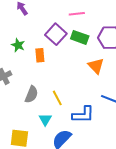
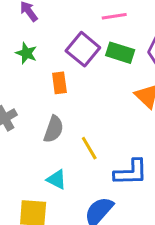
green star: (18, 45) -> (26, 53), moved
gray semicircle: (31, 94) -> (54, 129), moved
cyan triangle: (45, 119) -> (57, 179), moved, turned -32

